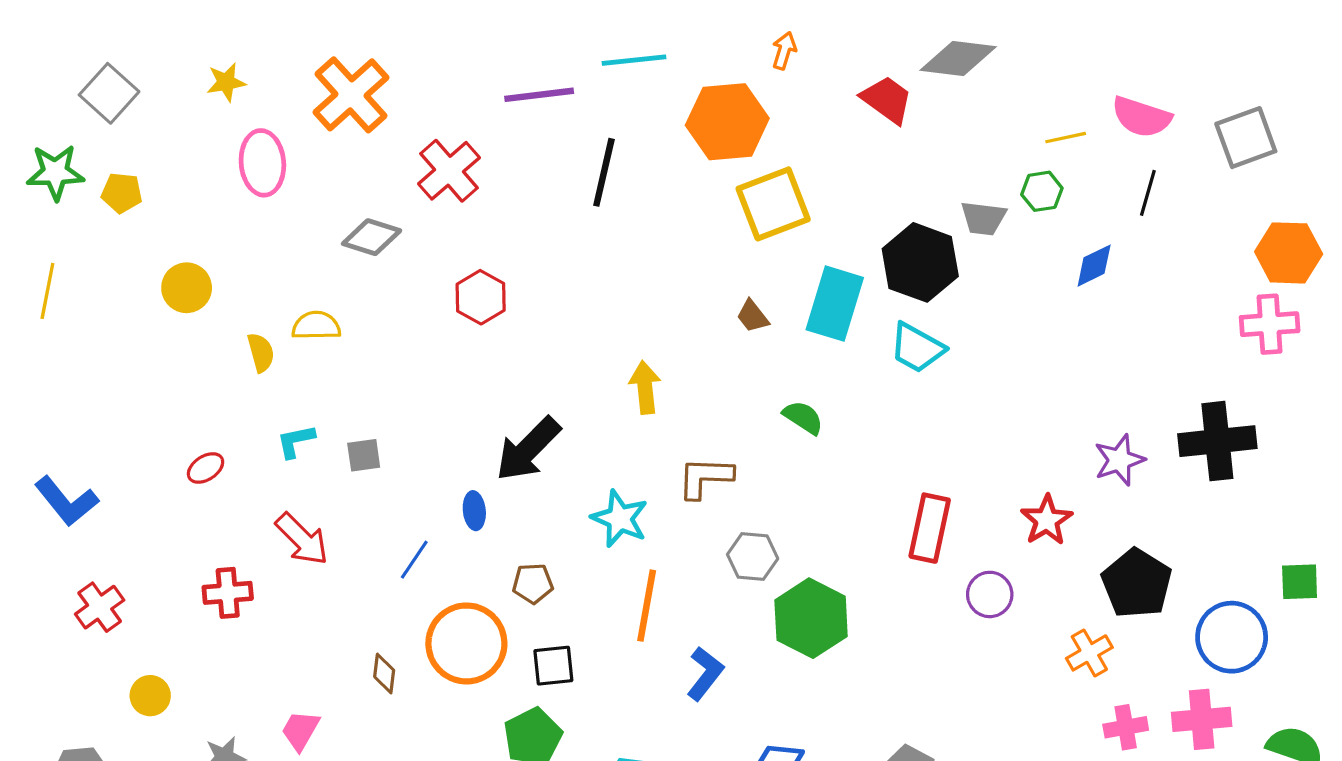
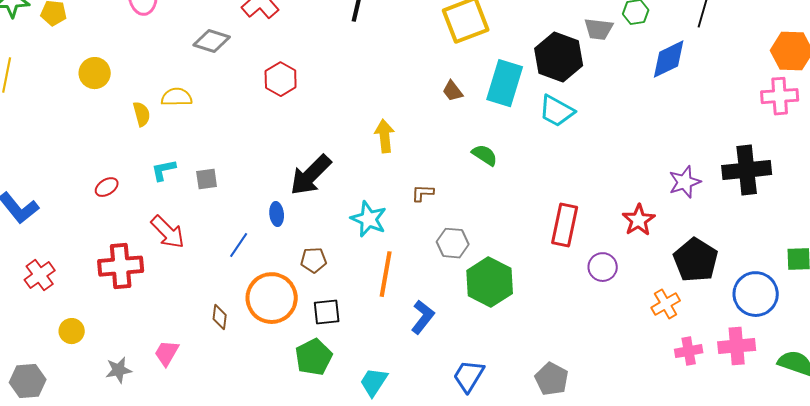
blue diamond: (1094, 266) -> (669, 59), size x1.4
brown L-shape: (705, 477) -> (423, 193), size x0.6
red cross: (228, 593) -> (121, 266), size x1.4

